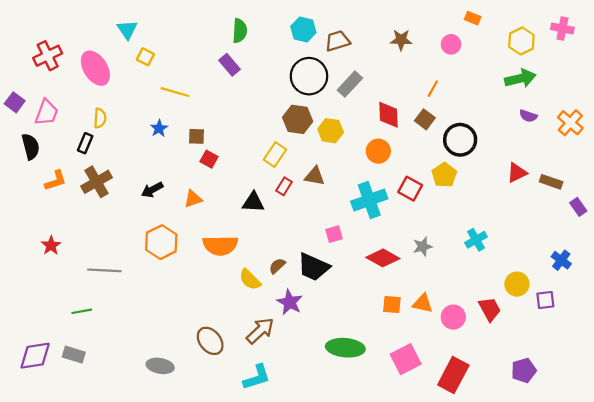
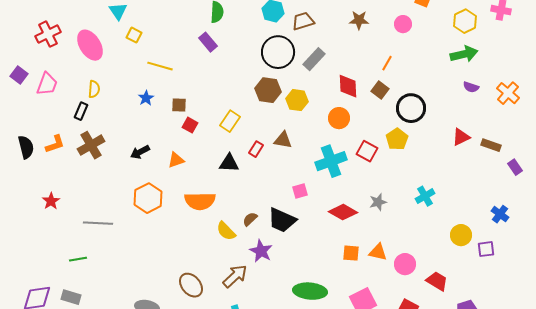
black semicircle: (31, 147) -> (26, 147), moved
yellow rectangle: (275, 155) -> (230, 121), moved
red trapezoid: (490, 309) -> (437, 281), moved, turned -30

